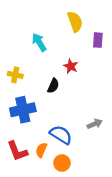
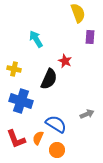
yellow semicircle: (75, 22) -> (78, 13), moved
black semicircle: (53, 86) -> (49, 79), size x1.5
blue cross: (23, 110) -> (21, 101), turned 30

